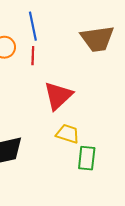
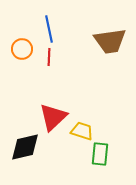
red triangle: (58, 96) -> (53, 117), moved

